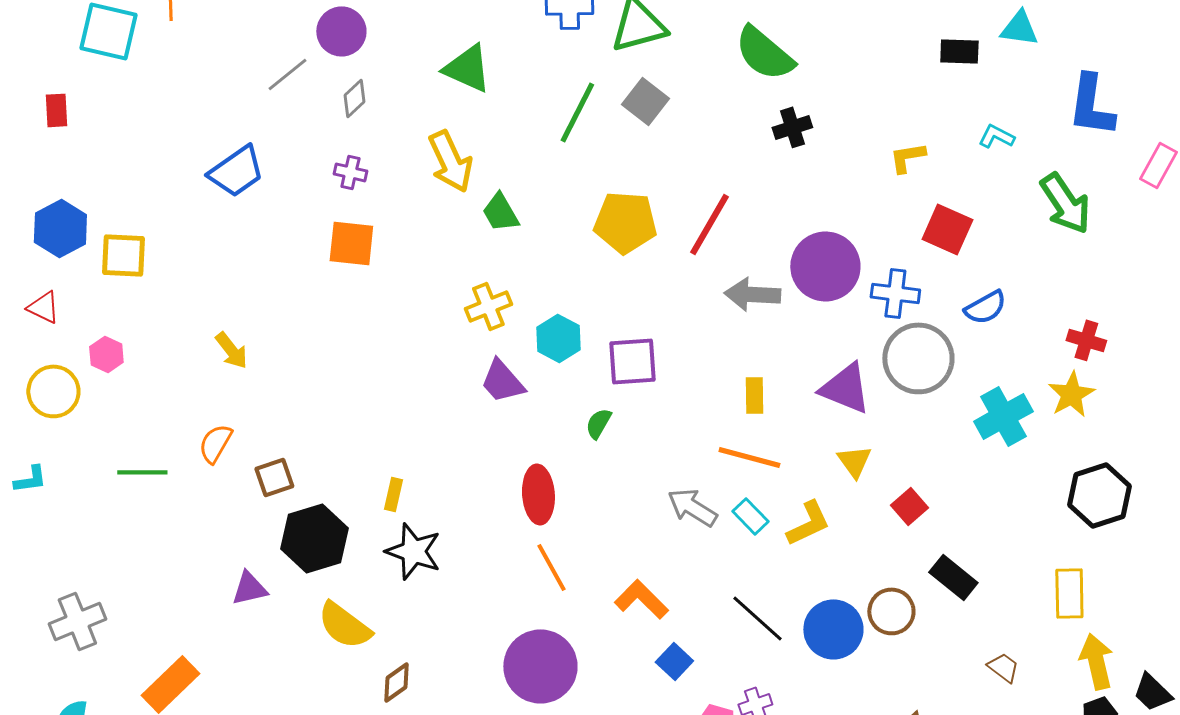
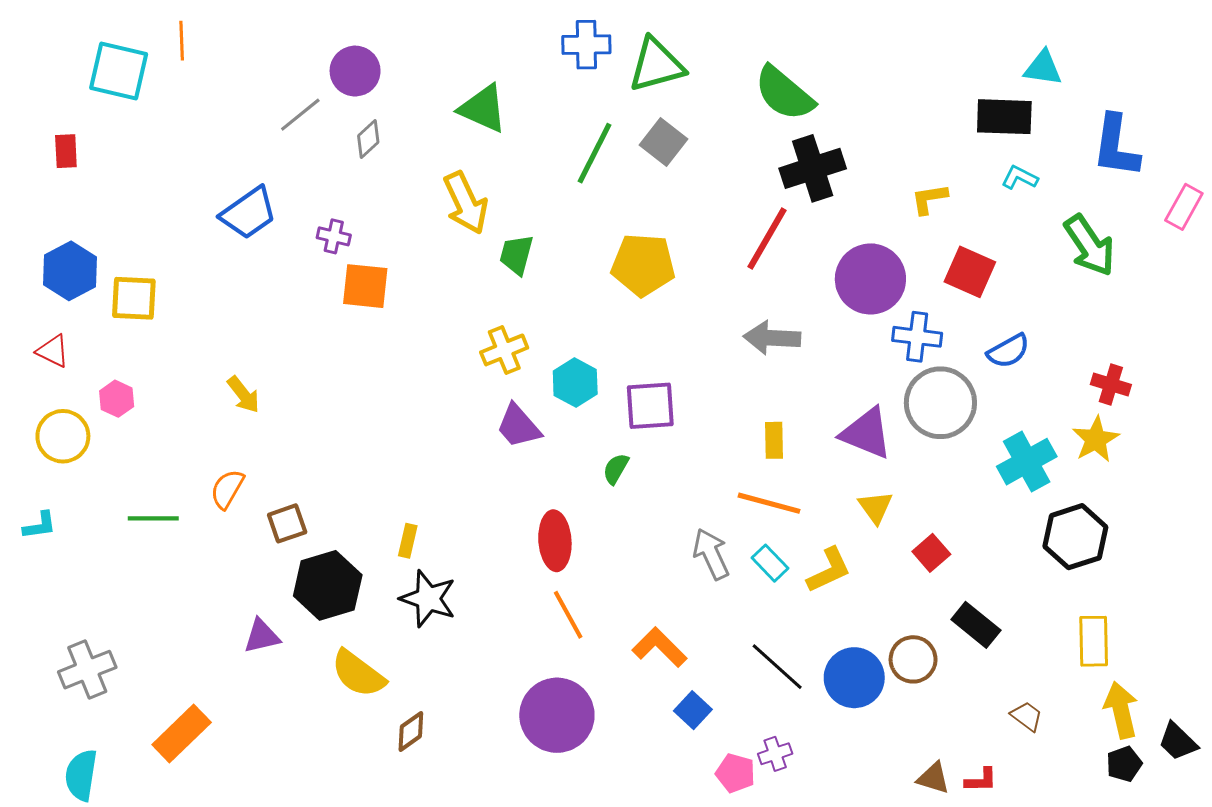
black rectangle: (959, 51) -> (1004, 117), moved, size x1.4
black cross: (792, 127) -> (813, 168), size x1.6
purple cross: (350, 172) -> (334, 236), moved
green trapezoid: (500, 212) -> (516, 255), turned 45
red line: (709, 224) -> (767, 238), moved
purple circle: (825, 266) -> (870, 279), moved
black hexagon: (1099, 495) -> (1075, 537), moved
gray arrow: (692, 507) -> (711, 554), turned 33

